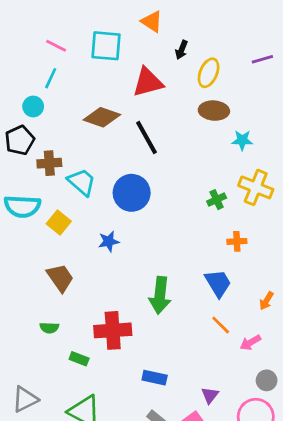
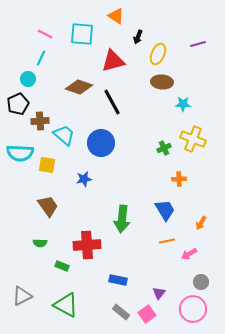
yellow square: (59, 223) -> (47, 165), turned -30
orange line: (221, 325) -> (167, 241), turned -56

